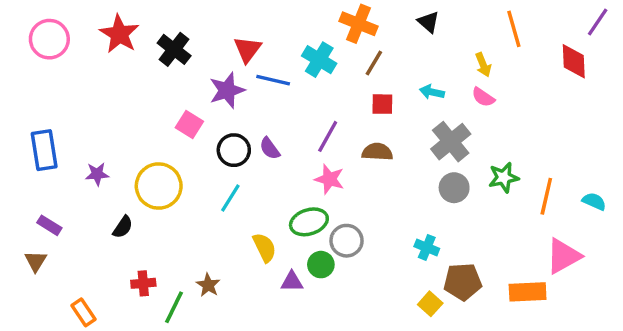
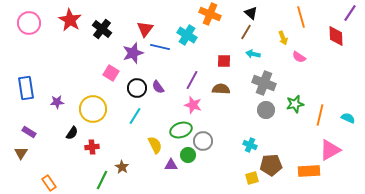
brown line: (374, 63) -> (246, 32), moved
pink semicircle: (483, 97) -> (299, 57), moved
gray cross: (451, 142) -> (264, 83), turned -30
red cross: (143, 283) -> (92, 147), moved
yellow square: (430, 304) -> (252, 178), turned 32

